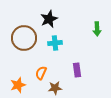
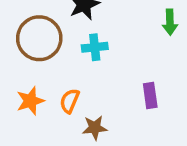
purple rectangle: (77, 70) -> (150, 96), moved
orange star: (18, 85) -> (30, 101), moved

